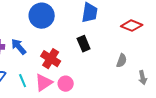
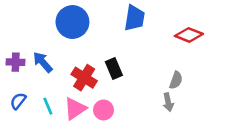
black rectangle: (84, 44) -> (114, 69), moved
gray arrow: (143, 78) -> (168, 102), moved

